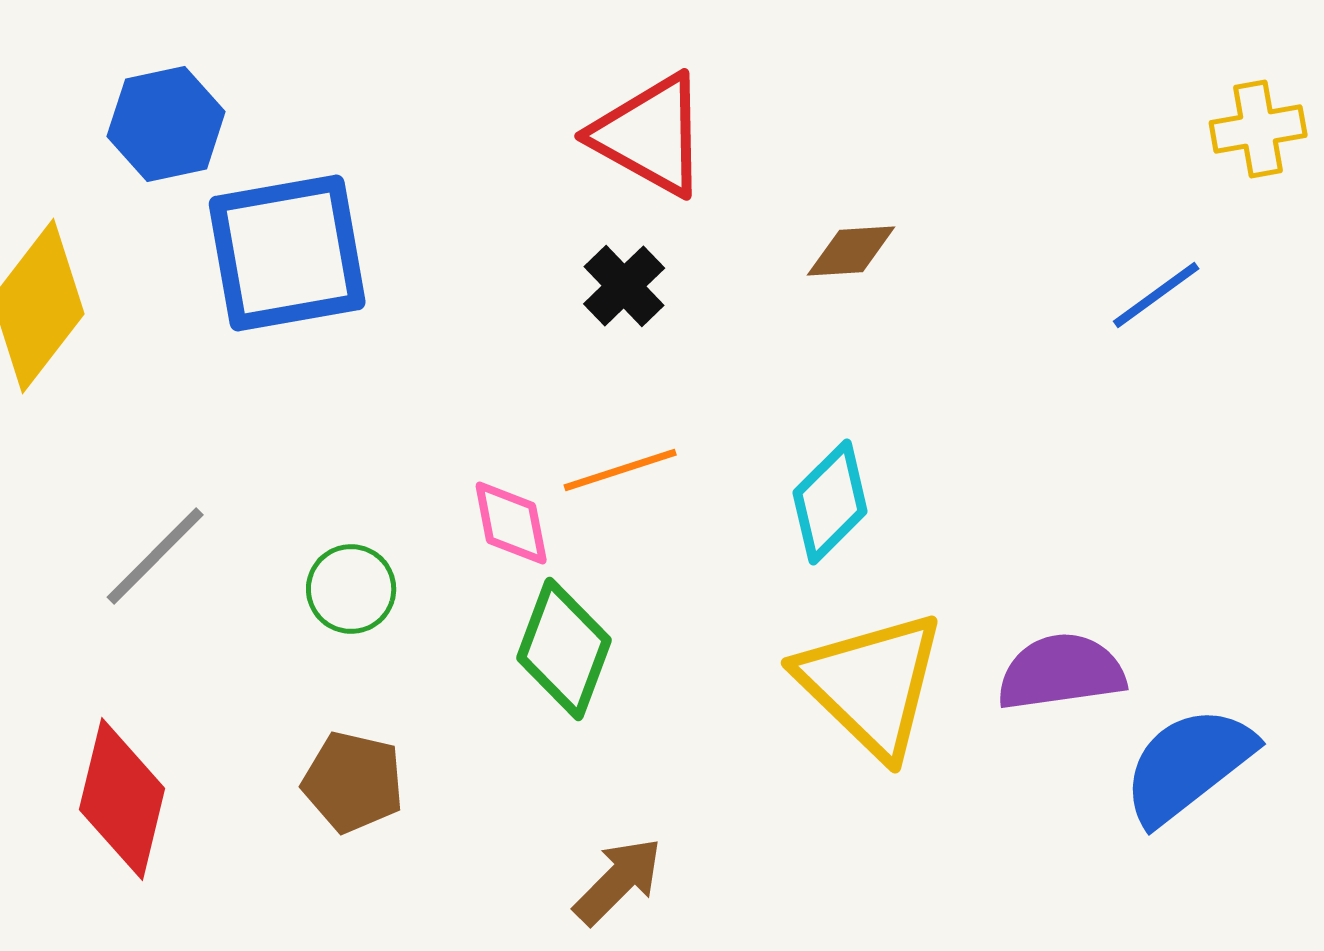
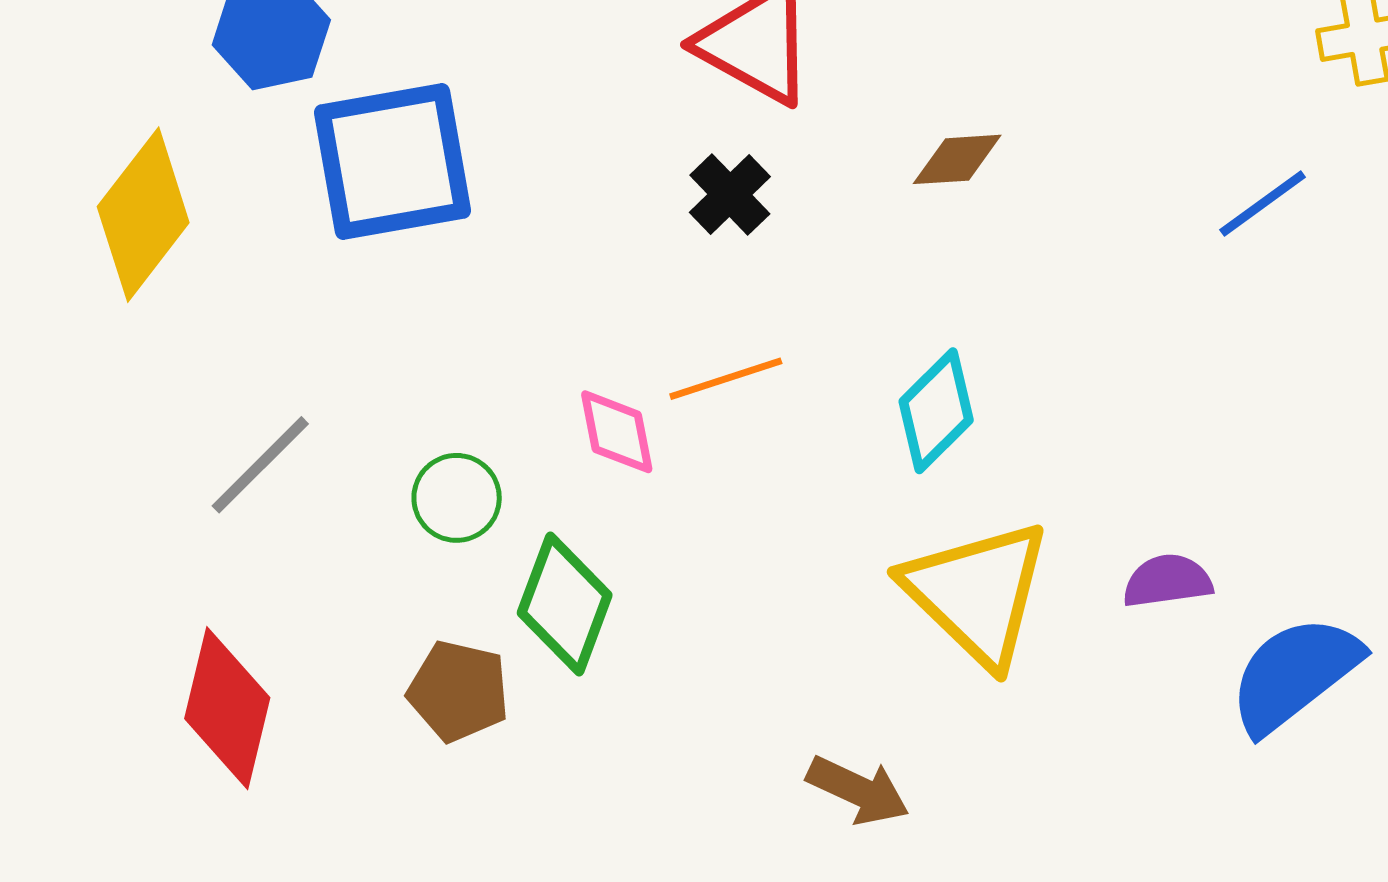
green diamond: (564, 649) -> (565, 604), moved
purple semicircle: (1061, 672) -> (1167, 581), size x0.7
brown arrow: (618, 881) -> (858, 790), moved, turned 70

